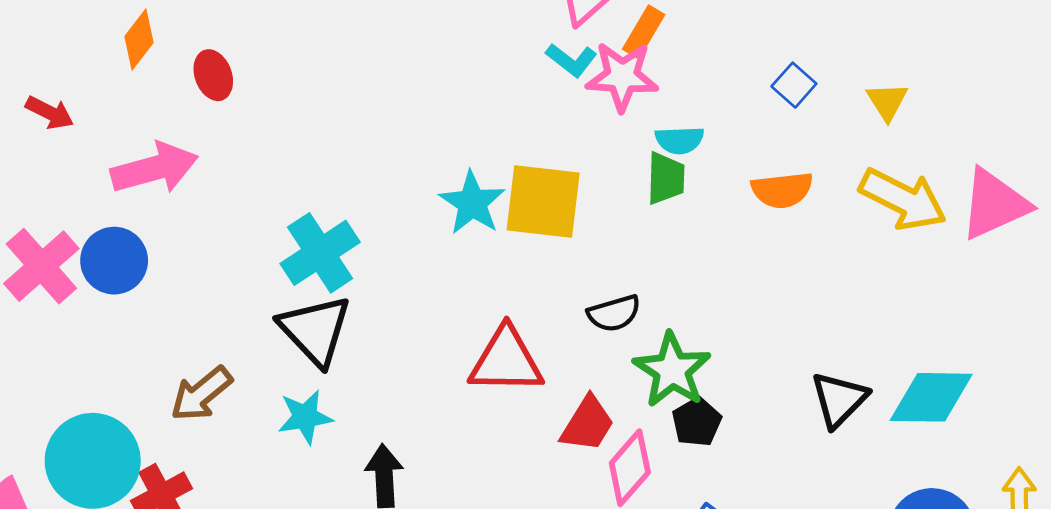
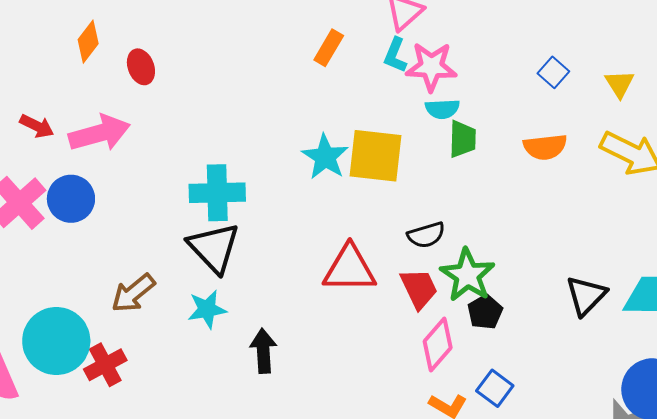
orange rectangle: (644, 32) -> (329, 48), moved
cyan L-shape: (571, 60) -> (395, 55), turned 75
red arrow: (50, 113) -> (37, 126), moved
cyan semicircle: (680, 140) -> (442, 109), moved
cyan cross: (320, 253) -> (217, 193), turned 32
red trapezoid: (587, 424) -> (419, 289), moved, turned -57

